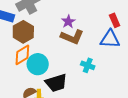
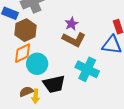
cyan cross: (88, 65) -> (87, 69), size x1.6

